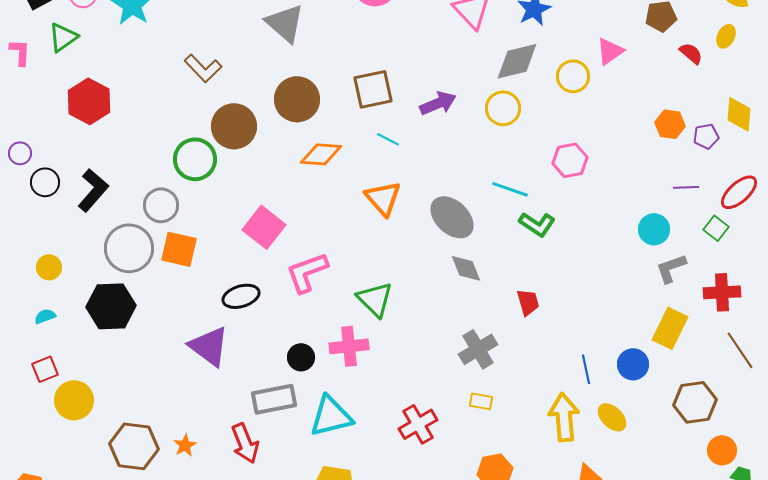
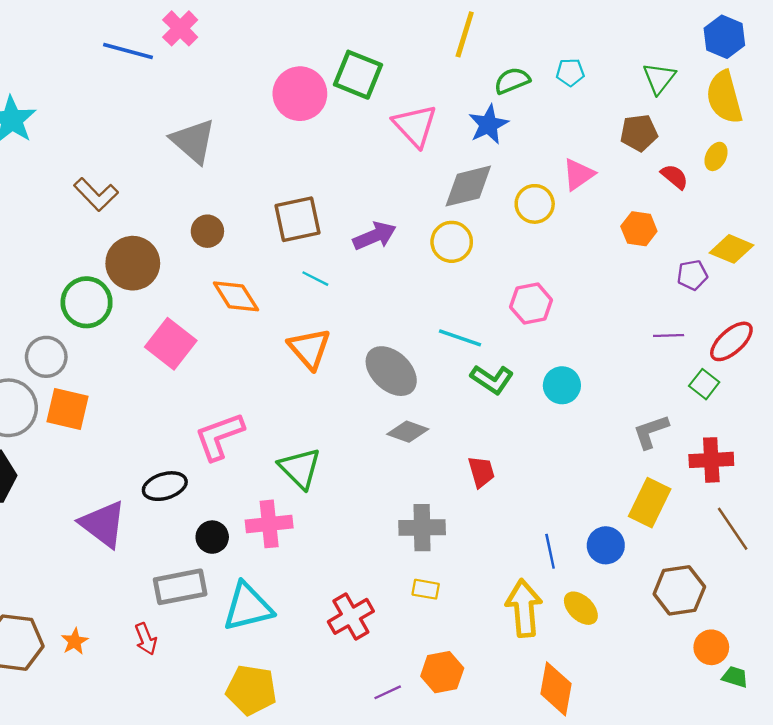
brown circle: (297, 99) -> (207, 231), size x0.6
yellow diamond: (739, 114) -> (731, 249), turned -72
orange hexagon: (670, 124) -> (639, 229), moved
orange diamond: (321, 154) -> (236, 296), turned 54
pink square: (264, 227) -> (171, 344), moved
cyan circle: (654, 229) -> (562, 385), moved
gray diamond: (466, 268) -> (408, 432), turned -48
black ellipse: (241, 296) -> (165, 486), moved
gray cross: (478, 349) -> (422, 528), turned 30
red arrow: (245, 443) -> (146, 639), size x0.7

